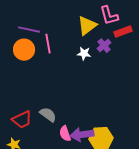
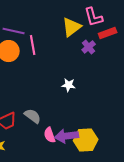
white star: (84, 54) -> (69, 85), moved

